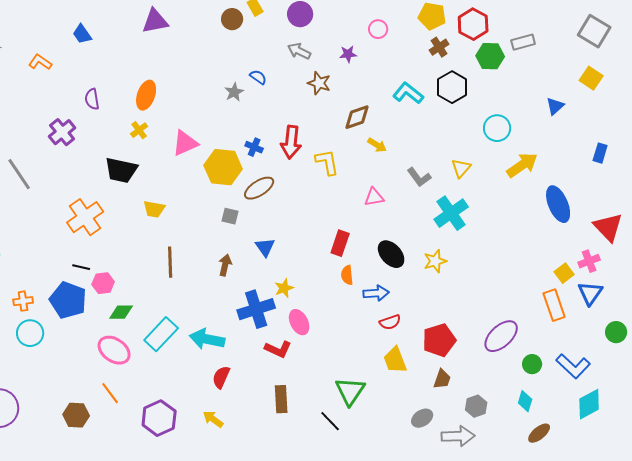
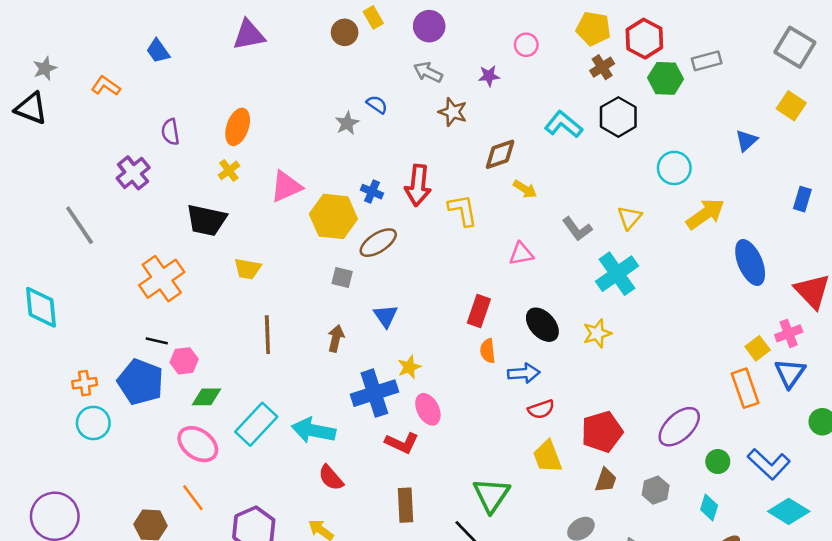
red semicircle: (221, 377) -> (331, 478), turned -65
cyan diamond: (589, 404) -> (789, 511), turned 60
gray hexagon: (476, 406) -> (656, 490), moved

